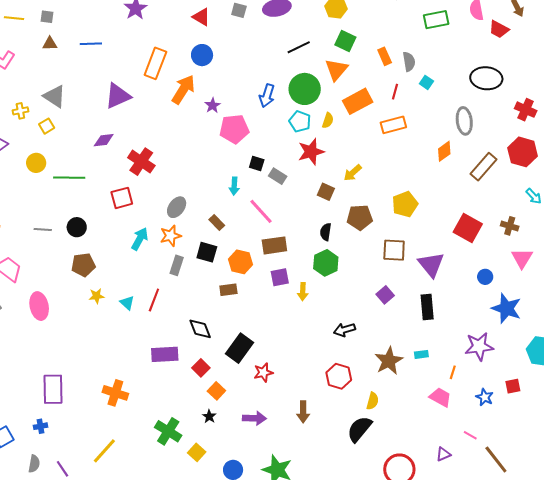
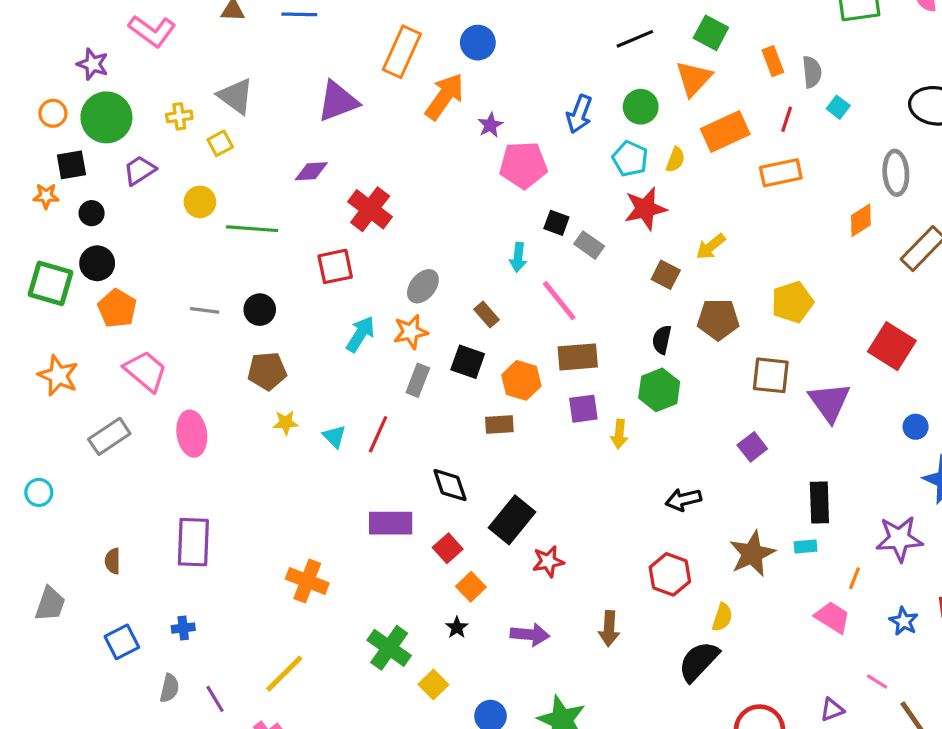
green circle: (305, 89) -> (641, 107), size x0.7
black rectangle: (427, 307) -> (819, 503), moved
purple rectangle: (53, 389) -> (193, 542), moved

